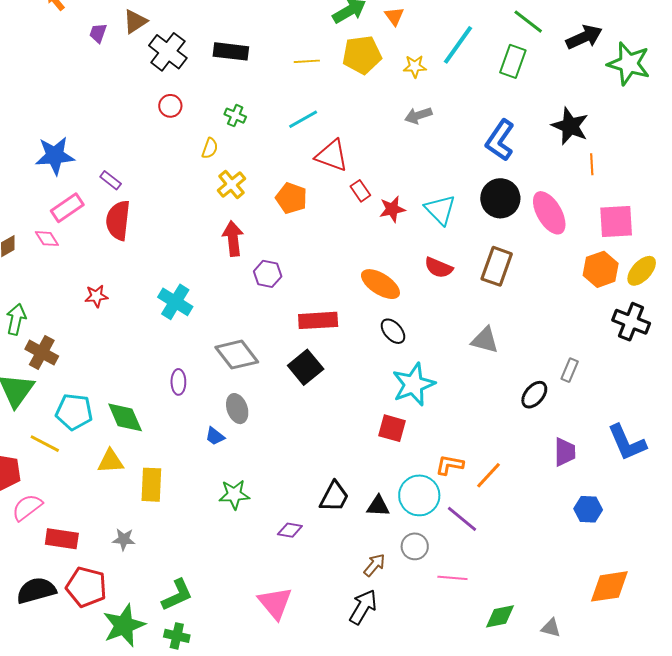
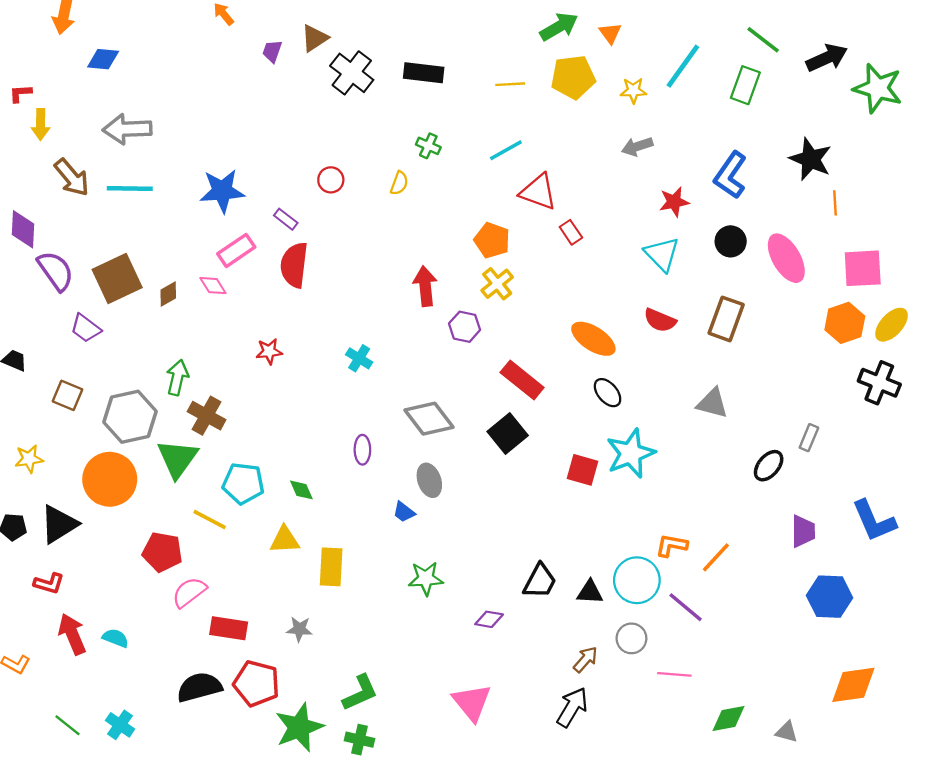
red circle: (170, 106) -> (331, 180), moved
yellow cross: (232, 184) -> (497, 284), moved
black circle: (500, 198) -> (731, 241), size x0.7
red star: (392, 209) -> (674, 202), moved
cyan cross: (175, 302) -> (359, 358), size x0.7
red rectangle: (318, 320) -> (522, 380), turned 42
green diamond: (125, 417) -> (301, 490), size x0.6
red square: (392, 428) -> (582, 470), moved
blue hexagon: (588, 509) -> (830, 597), size x1.4

